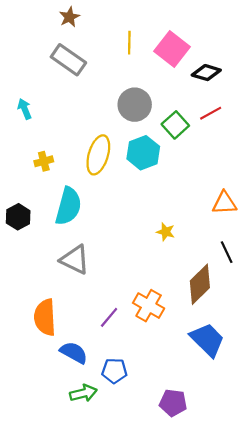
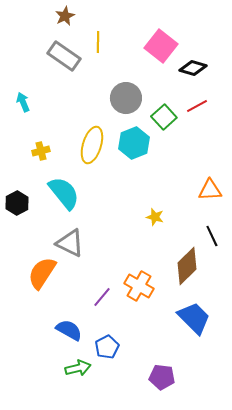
yellow line: (129, 43) -> (98, 42), moved
cyan semicircle: (68, 206) -> (64, 193), turned -54
orange semicircle: (45, 317) -> (42, 273), moved, turned 36
blue pentagon: (114, 371) -> (107, 347), turned -30

